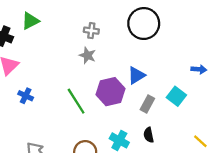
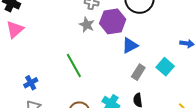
purple hexagon: (110, 92) -> (113, 21), moved
blue cross: (26, 96) -> (31, 83), moved, turned 32

